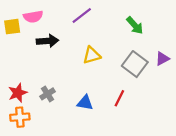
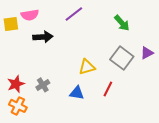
yellow triangle: (92, 55) -> (87, 67), moved
orange cross: (20, 117) -> (18, 106), turned 30

